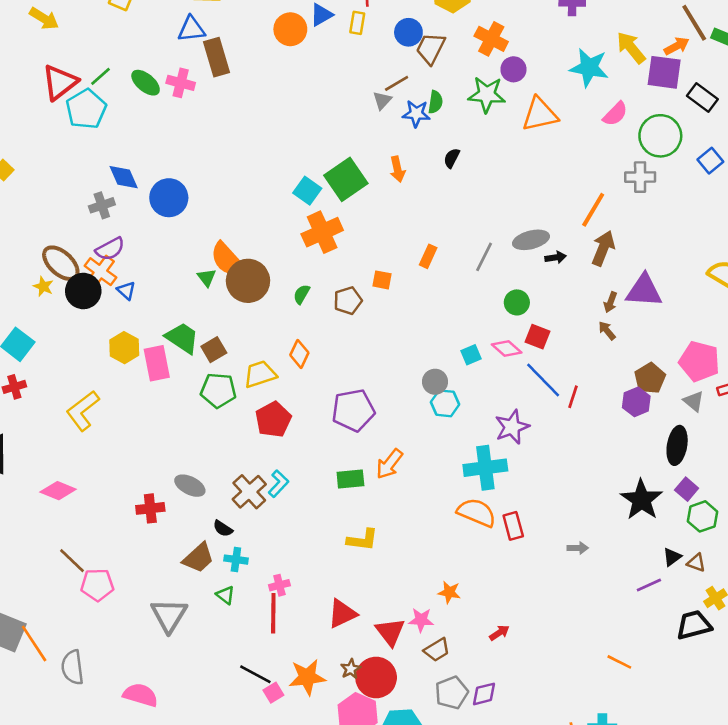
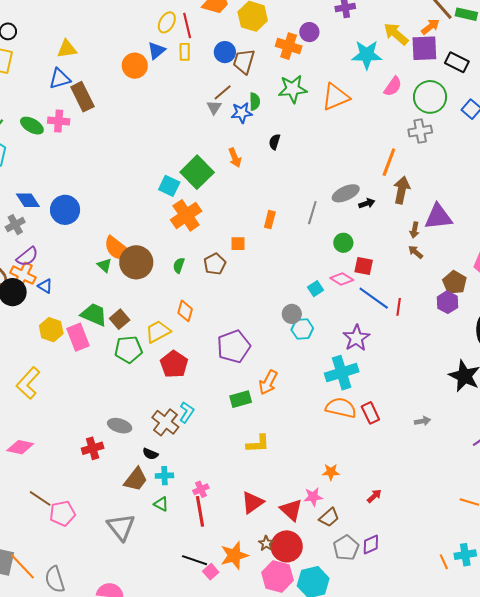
purple circle: (513, 69) -> (309, 32), moved

